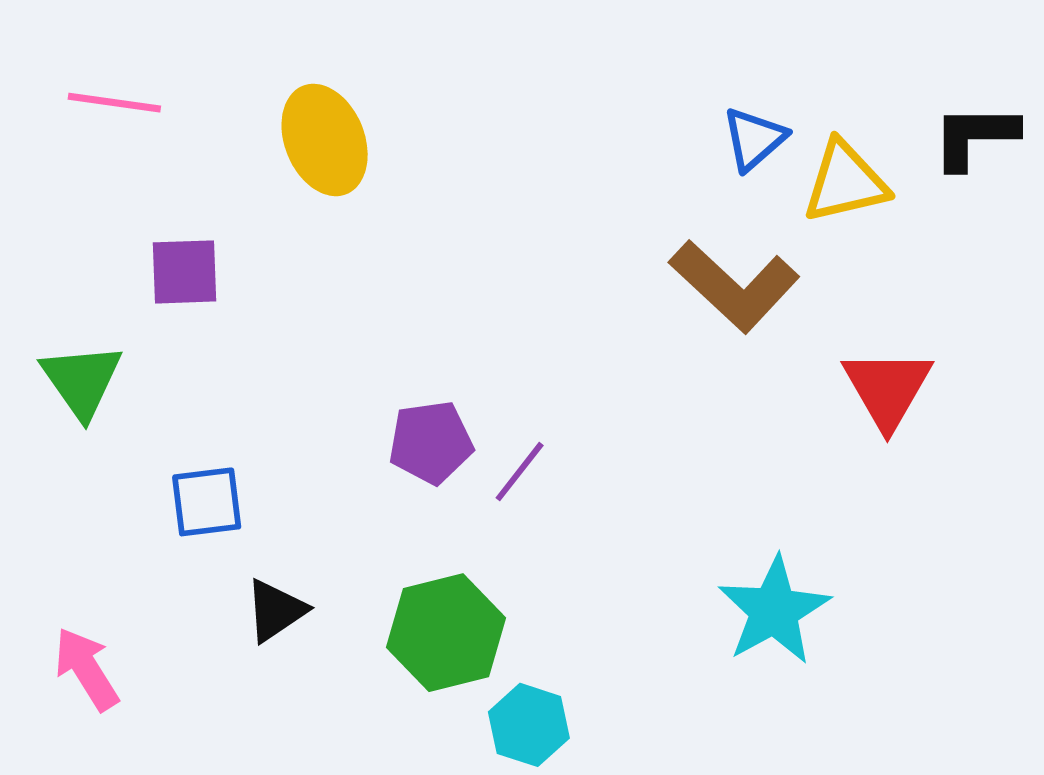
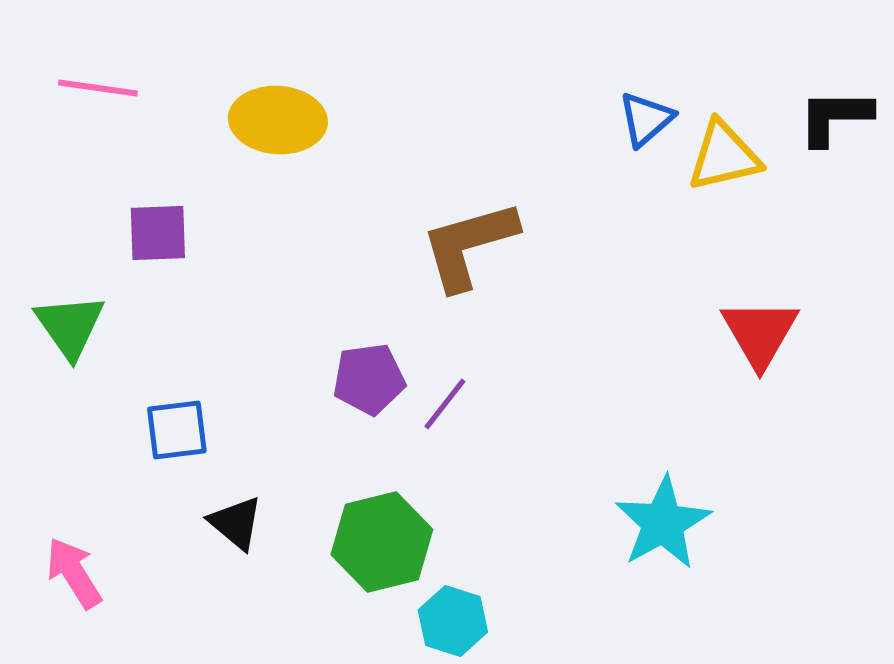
yellow ellipse: (325, 140) -> (278, 120), turned -64
brown L-shape: (734, 286) -> (469, 245), moved, turned 121
black triangle: (276, 610) -> (236, 523), turned -46

